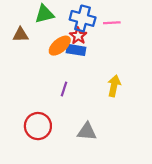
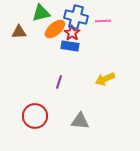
orange ellipse: (60, 46) -> (55, 29), moved
yellow arrow: (114, 86) -> (105, 79), turned -126

